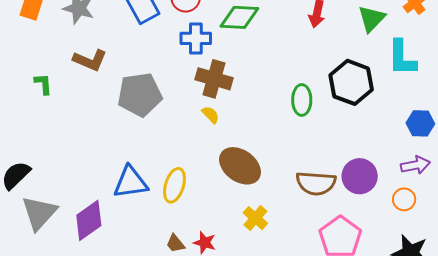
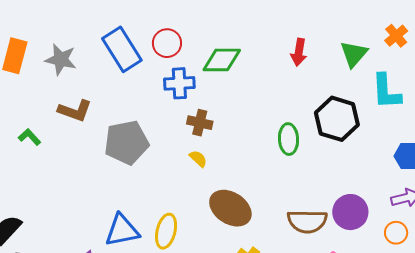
brown cross: (214, 79) -> (200, 123), size x0.7
green L-shape: (43, 84) -> (30, 137), turned -35

